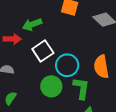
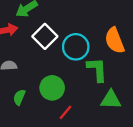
green circle: (51, 86) -> (52, 88), moved

